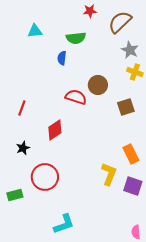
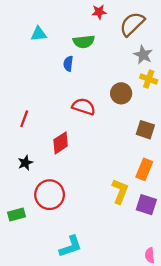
brown circle: (98, 85) -> (121, 93), moved
brown square: (126, 107) -> (145, 130), moved, turned 36
orange rectangle: (131, 154) -> (144, 169), turned 48

